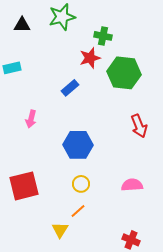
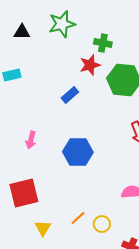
pink arrow: (31, 119) -> (31, 140), moved
yellow circle: (81, 184) -> (102, 224), moved
yellow triangle: (60, 230) -> (43, 228), moved

